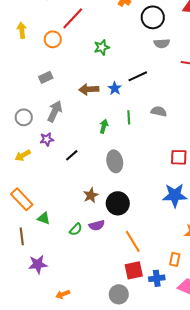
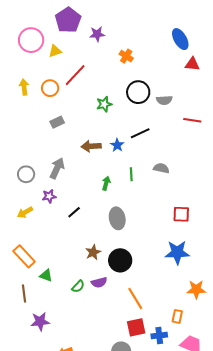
black circle: (153, 17) -> (138, 92), moved
orange circle: (53, 39) -> (50, 88), moved
gray rectangle: (46, 77) -> (57, 122), moved

